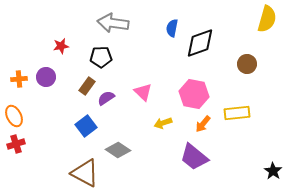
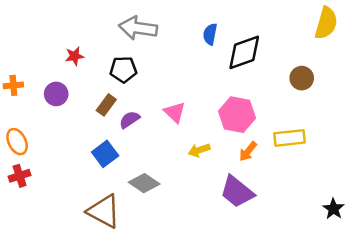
orange cross: (19, 79) -> (13, 85), moved

